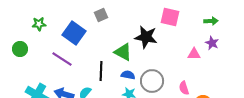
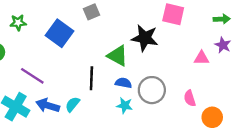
purple line: (62, 59) -> (32, 76), moved

